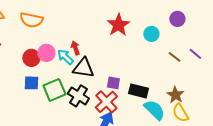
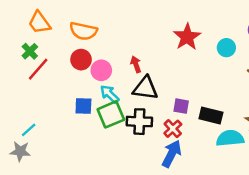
cyan arrow: (65, 57) -> (110, 94), moved
red circle: (31, 58) -> (81, 60), moved
black cross: (78, 96) -> (139, 122), turned -30
red cross: (106, 102) -> (173, 129), size x0.7
cyan semicircle: (154, 110) -> (230, 138), turned -50

